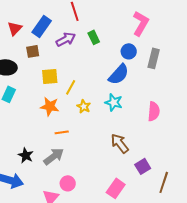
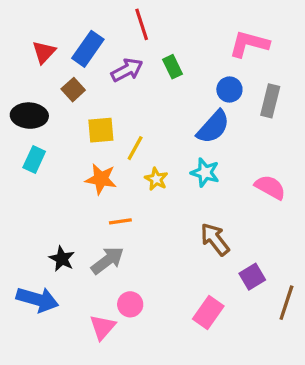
pink L-shape: (141, 23) -> (249, 44), turned -105
brown square: (33, 51) -> (73, 90), turned -32
pink semicircle: (154, 111) -> (270, 187), turned -66

